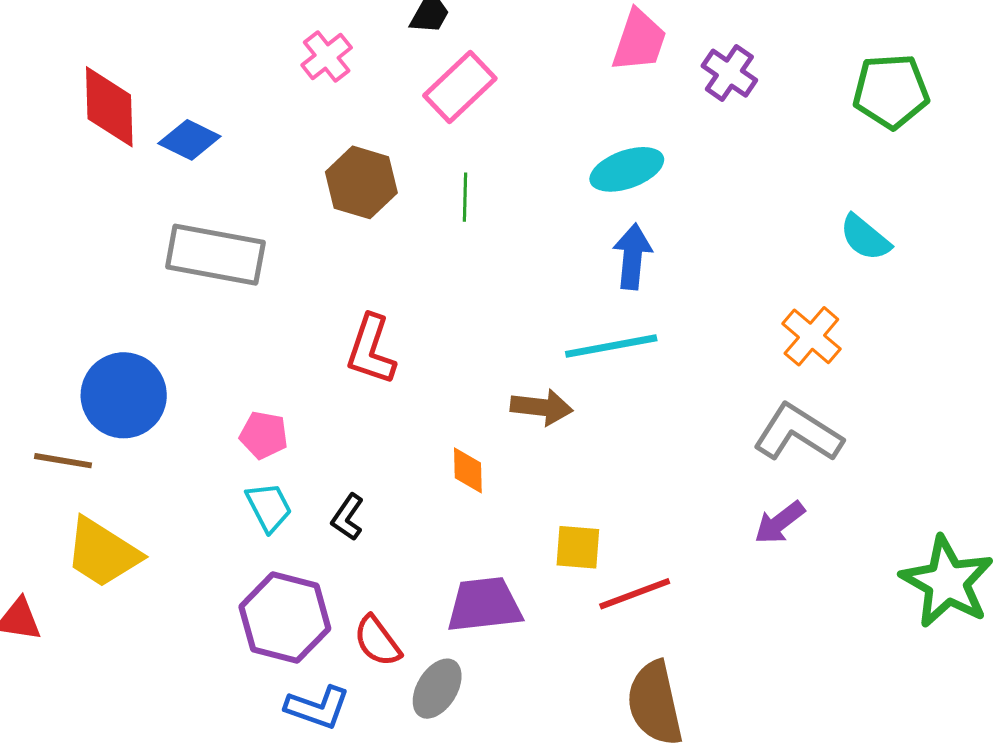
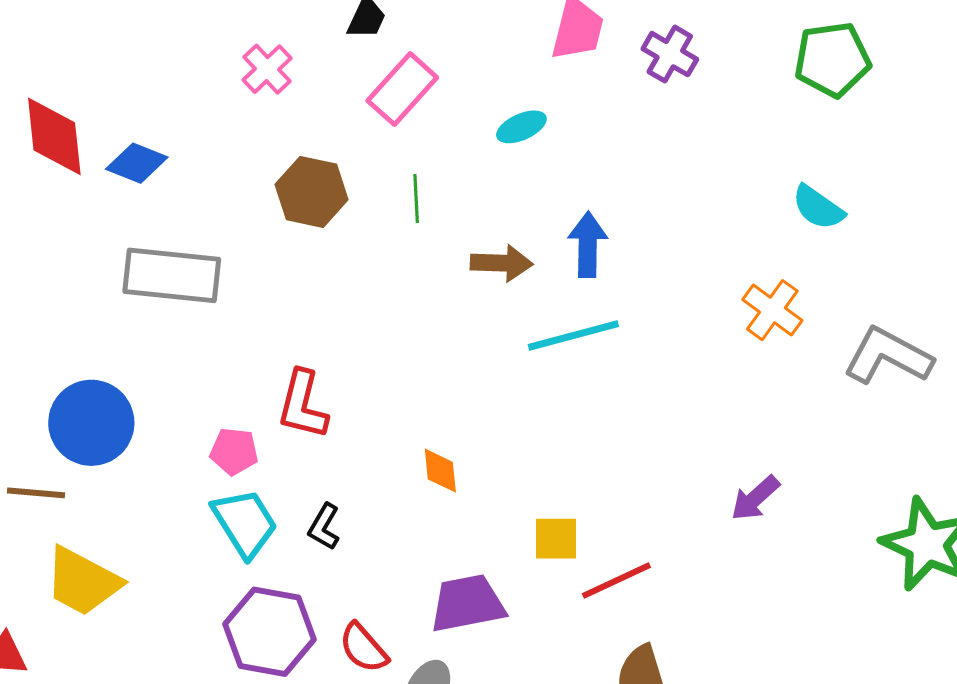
cyan ellipse: (627, 169) -> (521, 127), moved, size x0.7
red L-shape: (371, 350) -> (303, 405), moved
brown arrow: (542, 407) -> (502, 263), moved
gray L-shape: (798, 433) -> (888, 356), moved
cyan trapezoid: (269, 507) -> (245, 523), size x1.4

